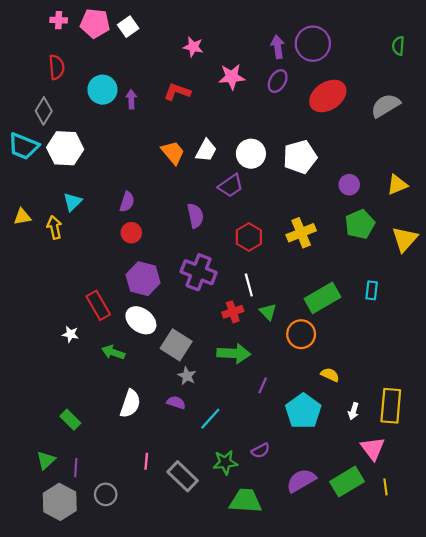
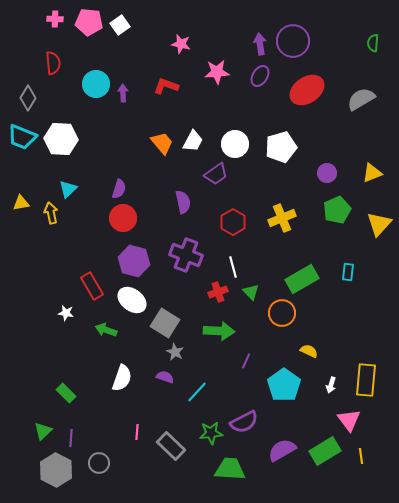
gray diamond: (44, 111) -> (28, 98), moved
red circle: (131, 233) -> (123, 218), size x1.4
purple semicircle: (261, 451) -> (244, 422), size x1.6

